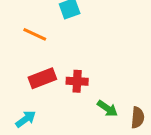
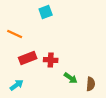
orange line: (35, 34) -> (15, 34), moved

